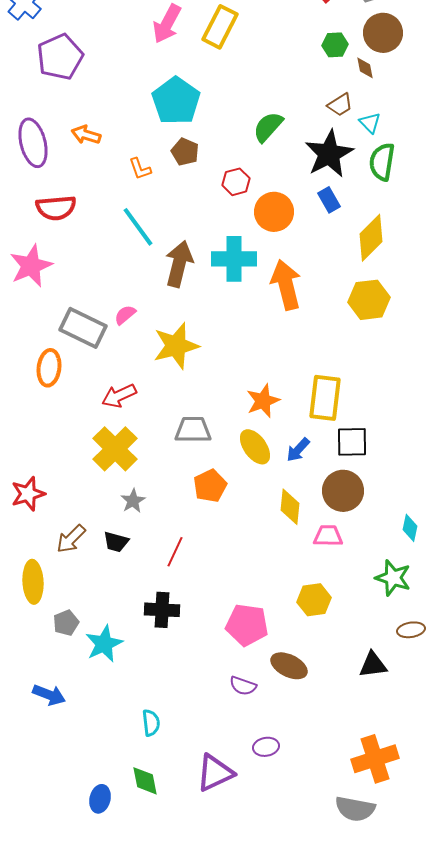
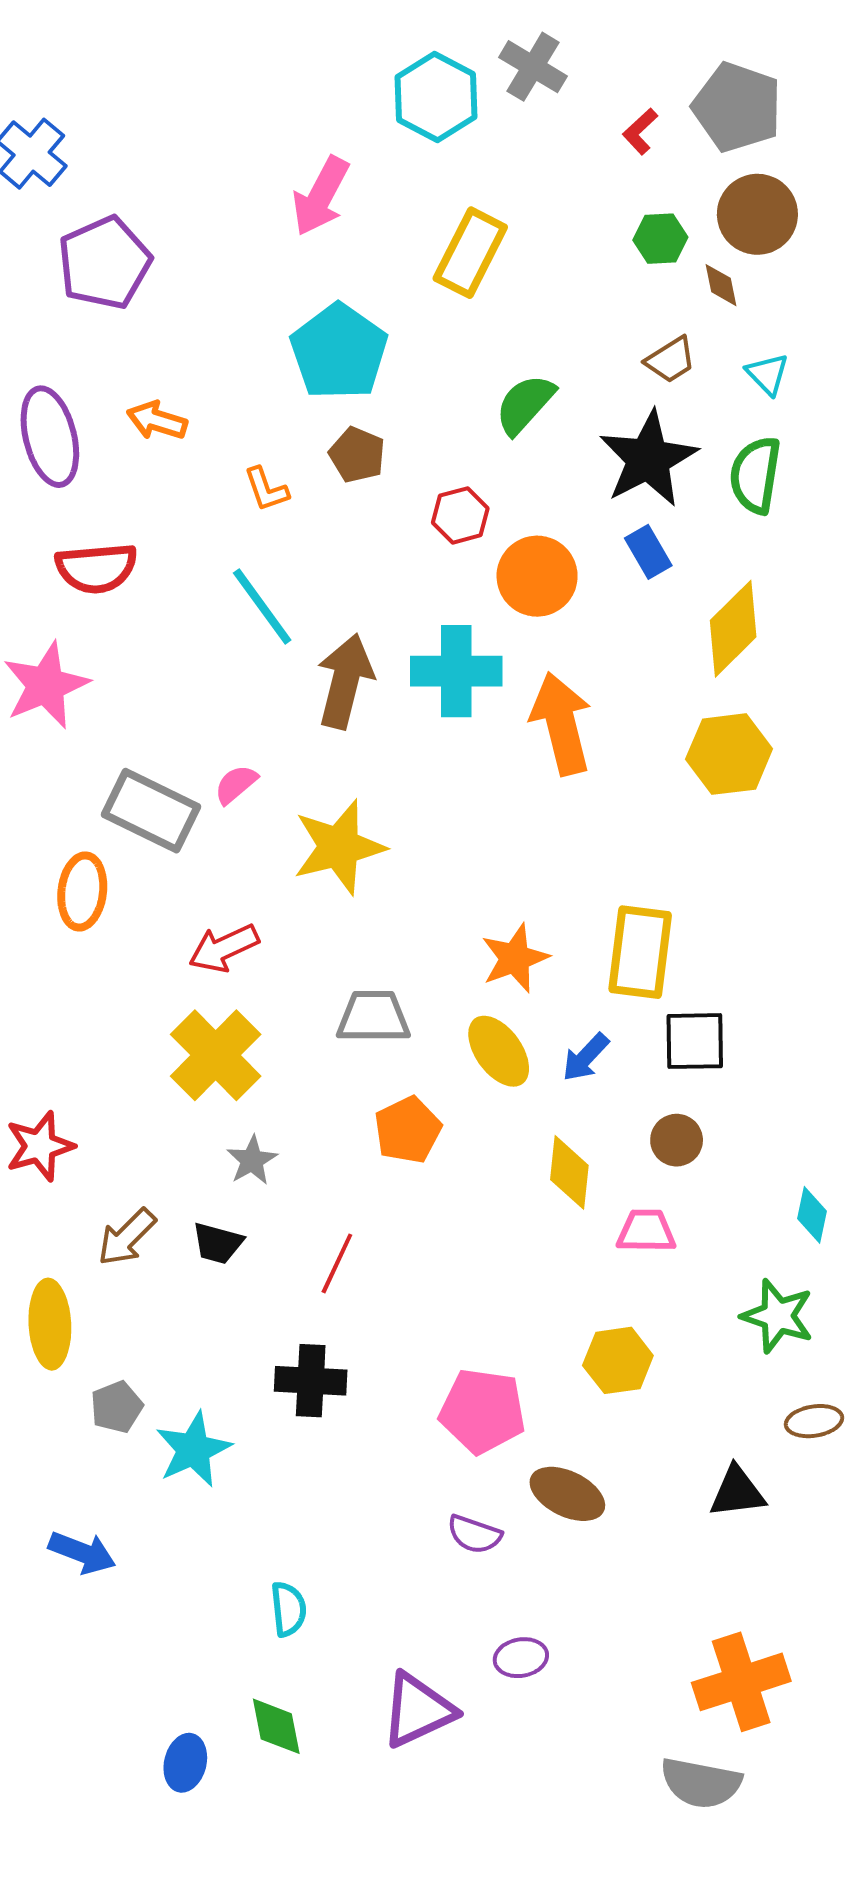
yellow rectangle: (220, 27) -> (470, 253), moved
cyan triangle: (370, 123) -> (768, 374), moved
brown circle: (343, 491) -> (677, 1140), size x0.6

